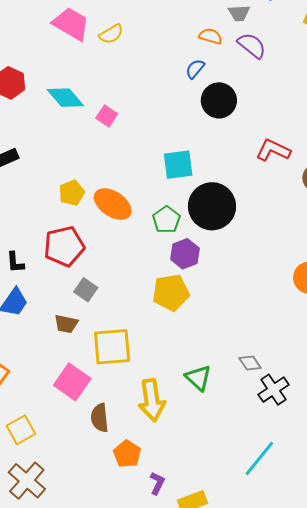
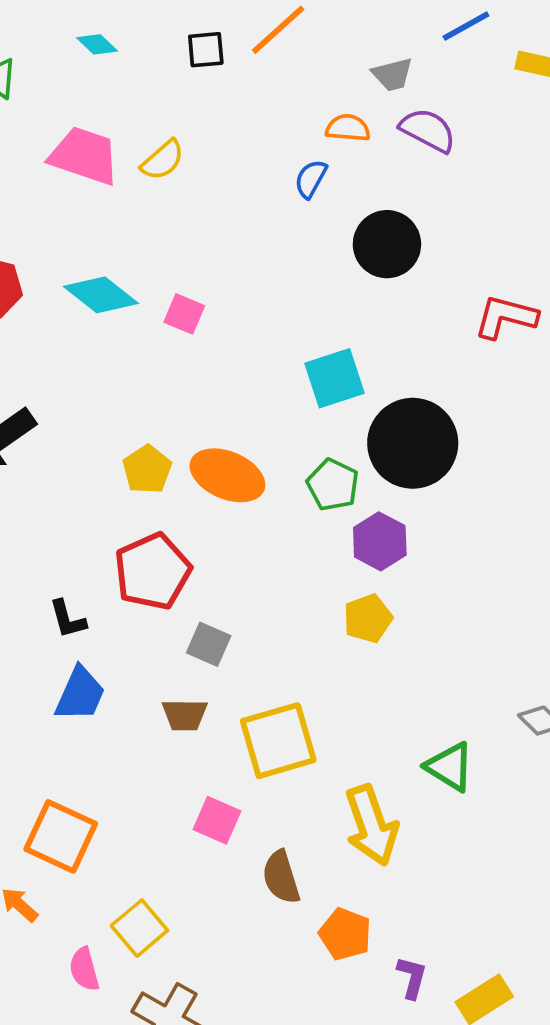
blue semicircle: (195, 69) -> (311, 179), moved
yellow pentagon: (171, 293) -> (368, 618), size x0.7
pink square: (72, 382) -> (217, 820), size x0.7

